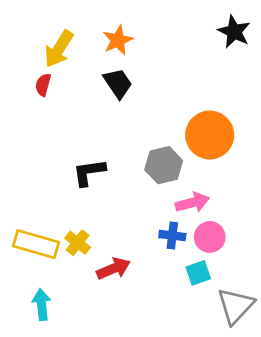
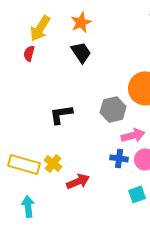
cyan square: (198, 273) -> (137, 194), moved

